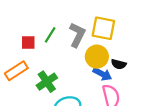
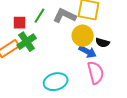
gray L-shape: (77, 35) -> (65, 16), turned -90
green cross: (47, 82) -> (27, 42), moved

